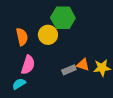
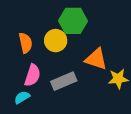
orange triangle: (83, 65) -> (96, 59), moved, size x1.5
gray rectangle: (69, 70) -> (64, 81), moved, size x1.5

